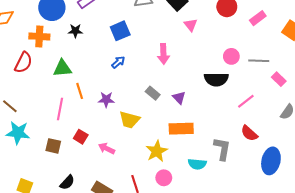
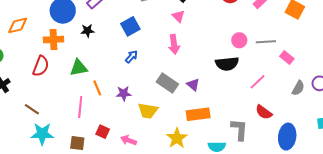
pink triangle: (191, 25) -> (178, 16), moved
gray rectangle: (153, 93) -> (167, 83), size x1.5

